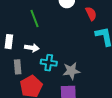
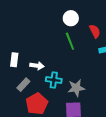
green line: (35, 18) -> (70, 41), moved
gray rectangle: (18, 67) -> (23, 85), turned 48

